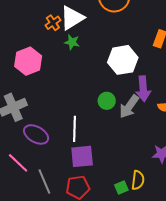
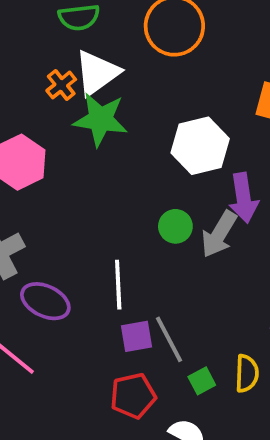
green star: (72, 42) -> (100, 119), size x1.8
purple square: (82, 156) -> (137, 336), size x0.7
gray line: (44, 182) -> (169, 339), moved
green square: (121, 187) -> (202, 381), moved

